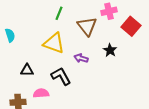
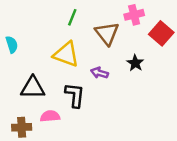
black triangle: (27, 70) -> (33, 88), size x1.5
black L-shape: (61, 76) -> (75, 95), turned 35

